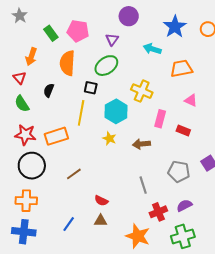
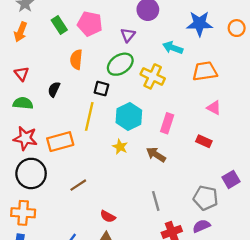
blue star: (175, 27) -> (199, 24), turned 30
orange arrow: (31, 57) -> (21, 32), moved
orange semicircle: (67, 63) -> (76, 60), size x0.7
yellow cross: (142, 91) -> (153, 76), moved
green semicircle: (22, 104) -> (23, 103), turned 126
pink rectangle: (160, 119) -> (167, 123), moved
brown arrow: (141, 144) -> (156, 155), turned 36
gray pentagon: (179, 172) -> (206, 198), moved

